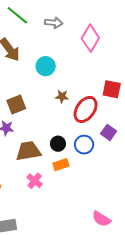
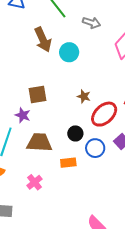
cyan circle: (46, 66) -> (69, 52), moved
black circle: (58, 144) -> (75, 133), moved
pink cross: (35, 181) -> (34, 182), moved

